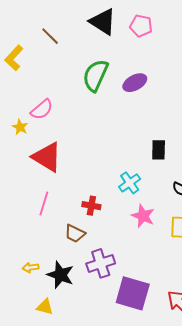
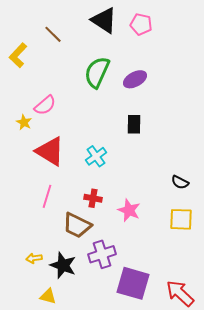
black rectangle: (159, 150) -> (134, 124), moved
cyan cross: (130, 183) -> (96, 156), moved
pink star: (143, 216) -> (129, 210), moved
brown trapezoid: (75, 233) -> (77, 225), size x1.4

